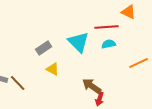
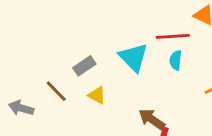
cyan semicircle: (109, 44) -> (176, 60), turned -72
brown line: (18, 83) -> (56, 91), moved

